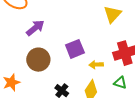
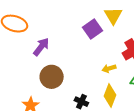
purple square: (75, 49) -> (93, 29), moved

